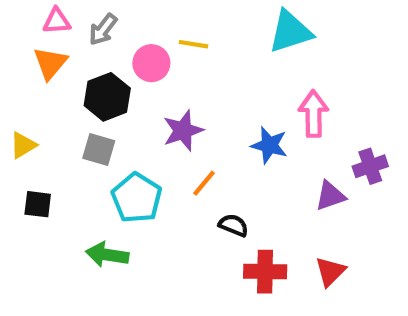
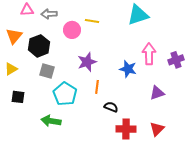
gray arrow: (103, 29) -> (49, 14), turned 49
orange triangle: (50, 63) -> (14, 36), moved
black hexagon: (107, 97) -> (39, 46), moved
purple cross: (370, 166) -> (176, 60), moved
orange line: (204, 183) -> (97, 87), turned -32

